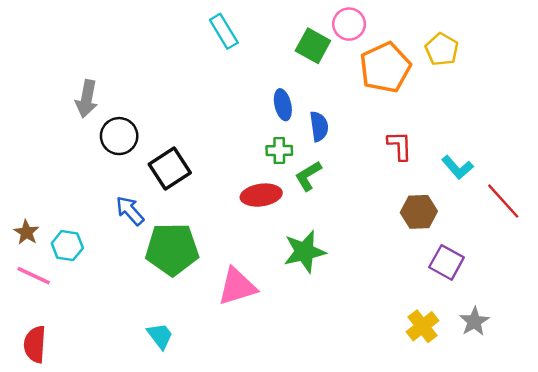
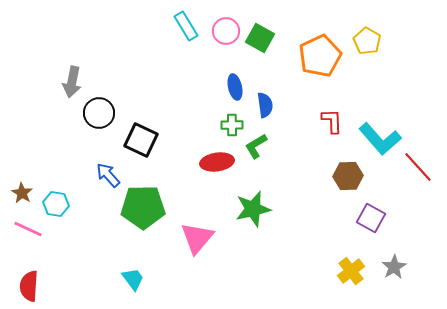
pink circle: (349, 24) -> (226, 31), moved
cyan L-shape: (457, 167) -> (380, 139), size x1.6
black square: (170, 169) -> (141, 140), turned -32
pink triangle: (237, 287) -> (197, 238), turned -33

